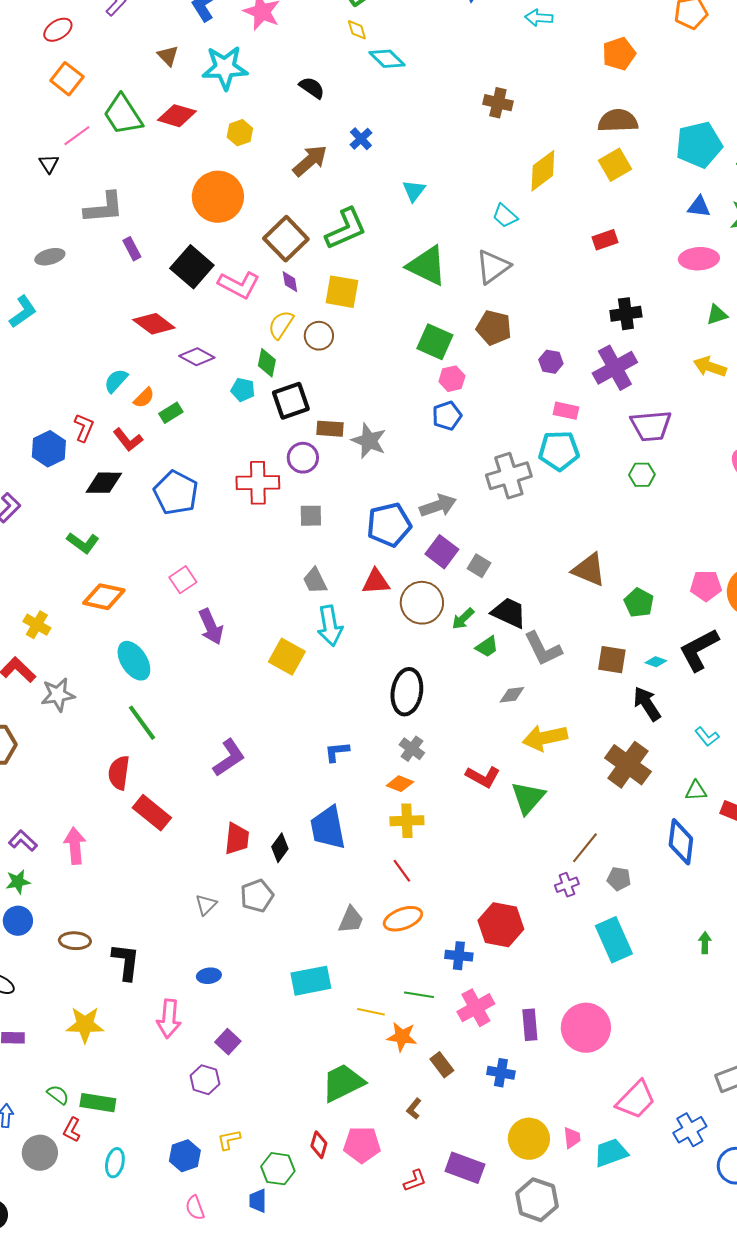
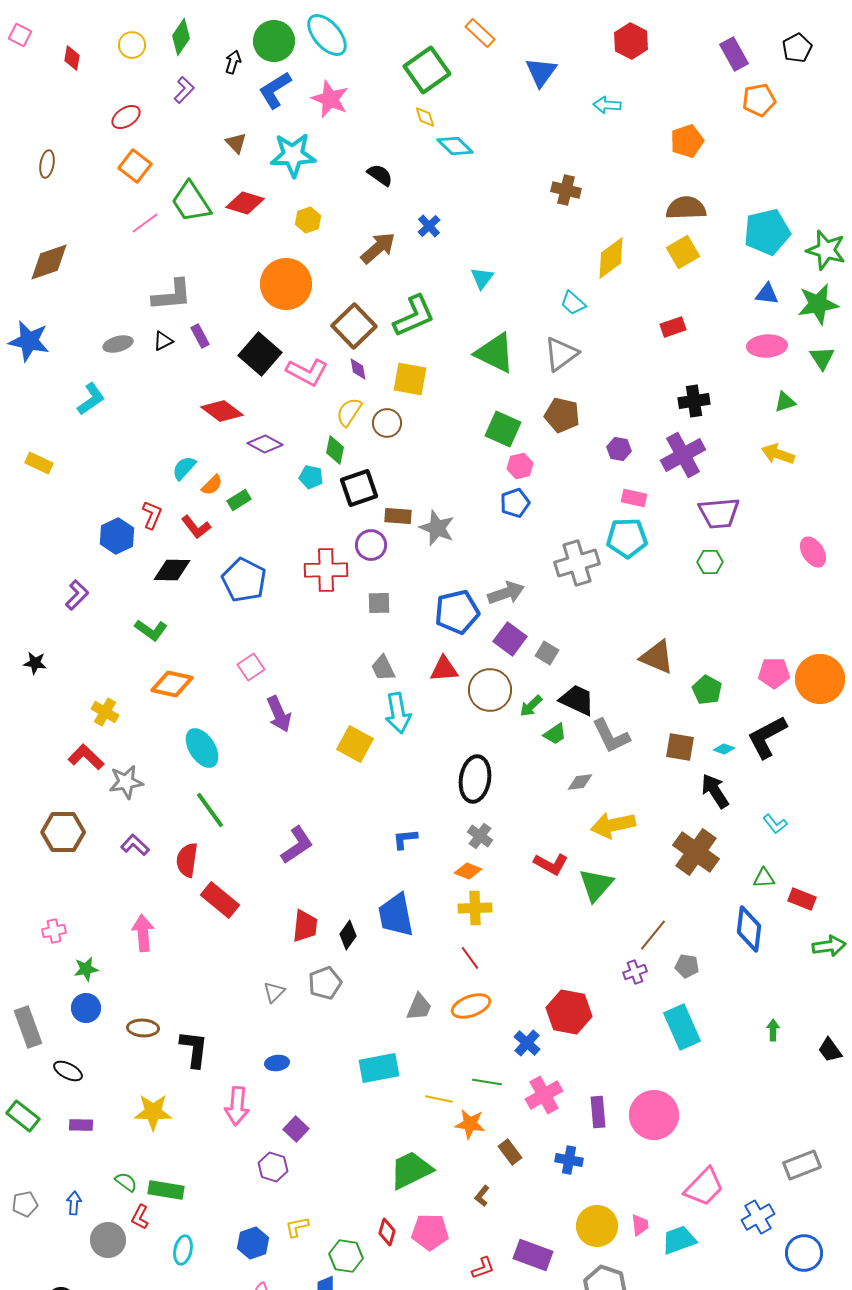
black triangle: (49, 164) -> (163, 341), moved, turned 35
purple L-shape: (23, 841) -> (135, 845), moved
blue cross: (459, 956) -> (527, 1043), turned 36

